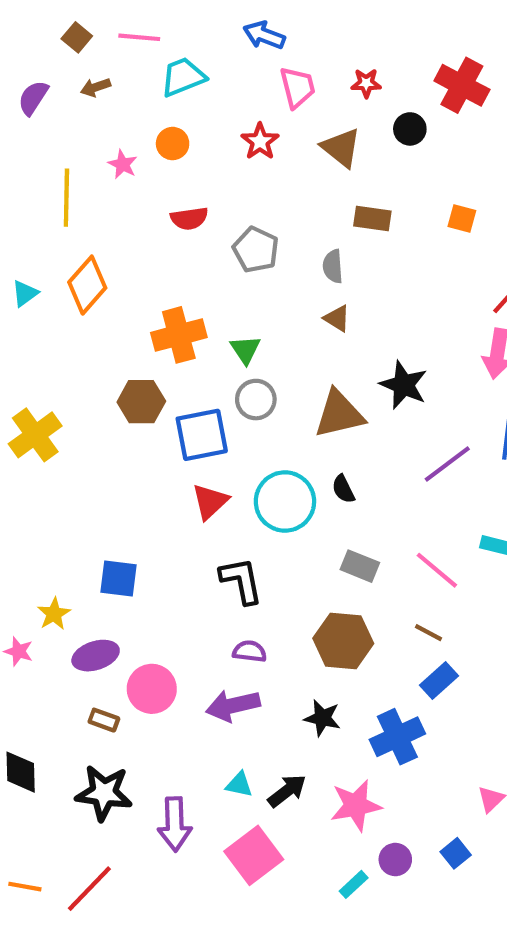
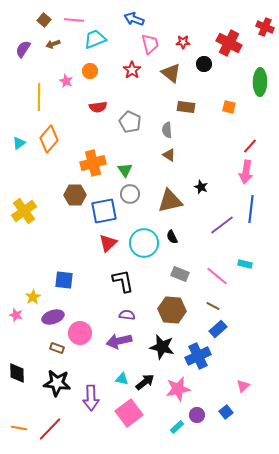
black star: (404, 385) -> (201, 187), size x0.6
black star: (322, 718) -> (162, 347), size x1.4

